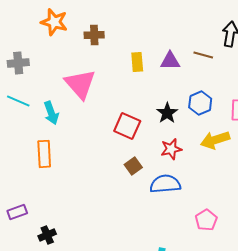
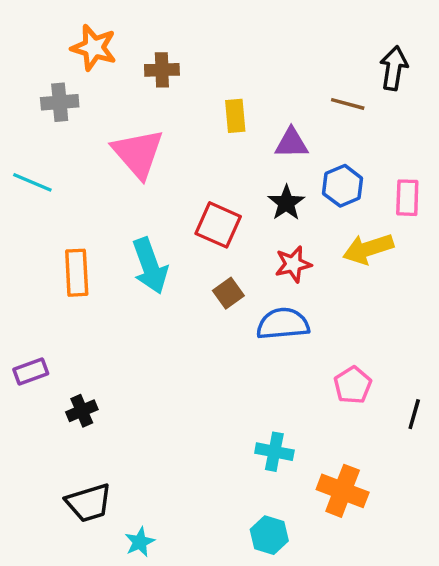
purple triangle: (170, 61) -> (291, 143), moved
gray cross: (18, 63) -> (60, 102), moved
cyan arrow: (51, 113) -> (150, 266), moved, size x1.4

